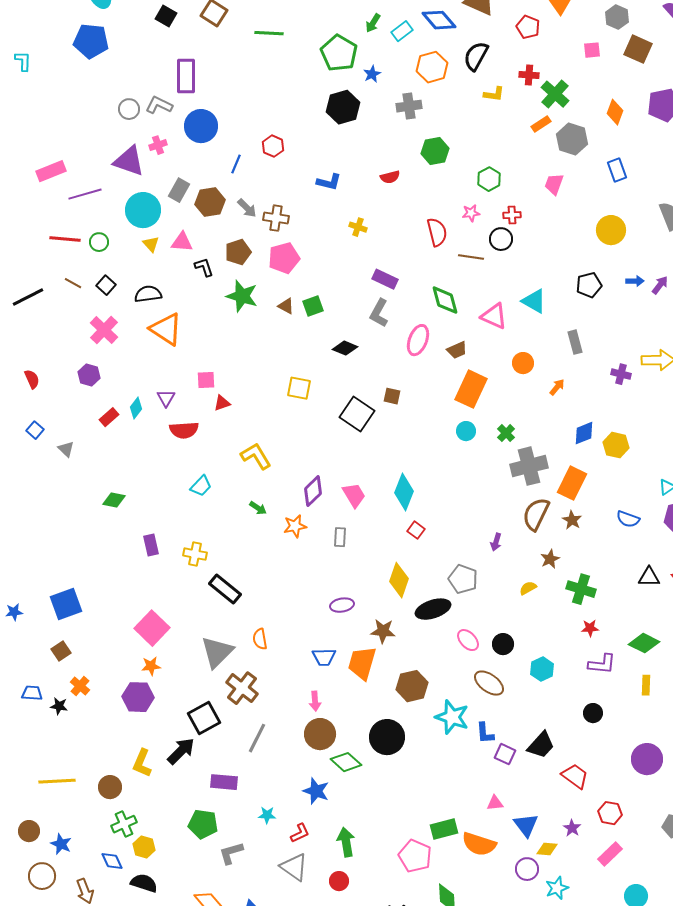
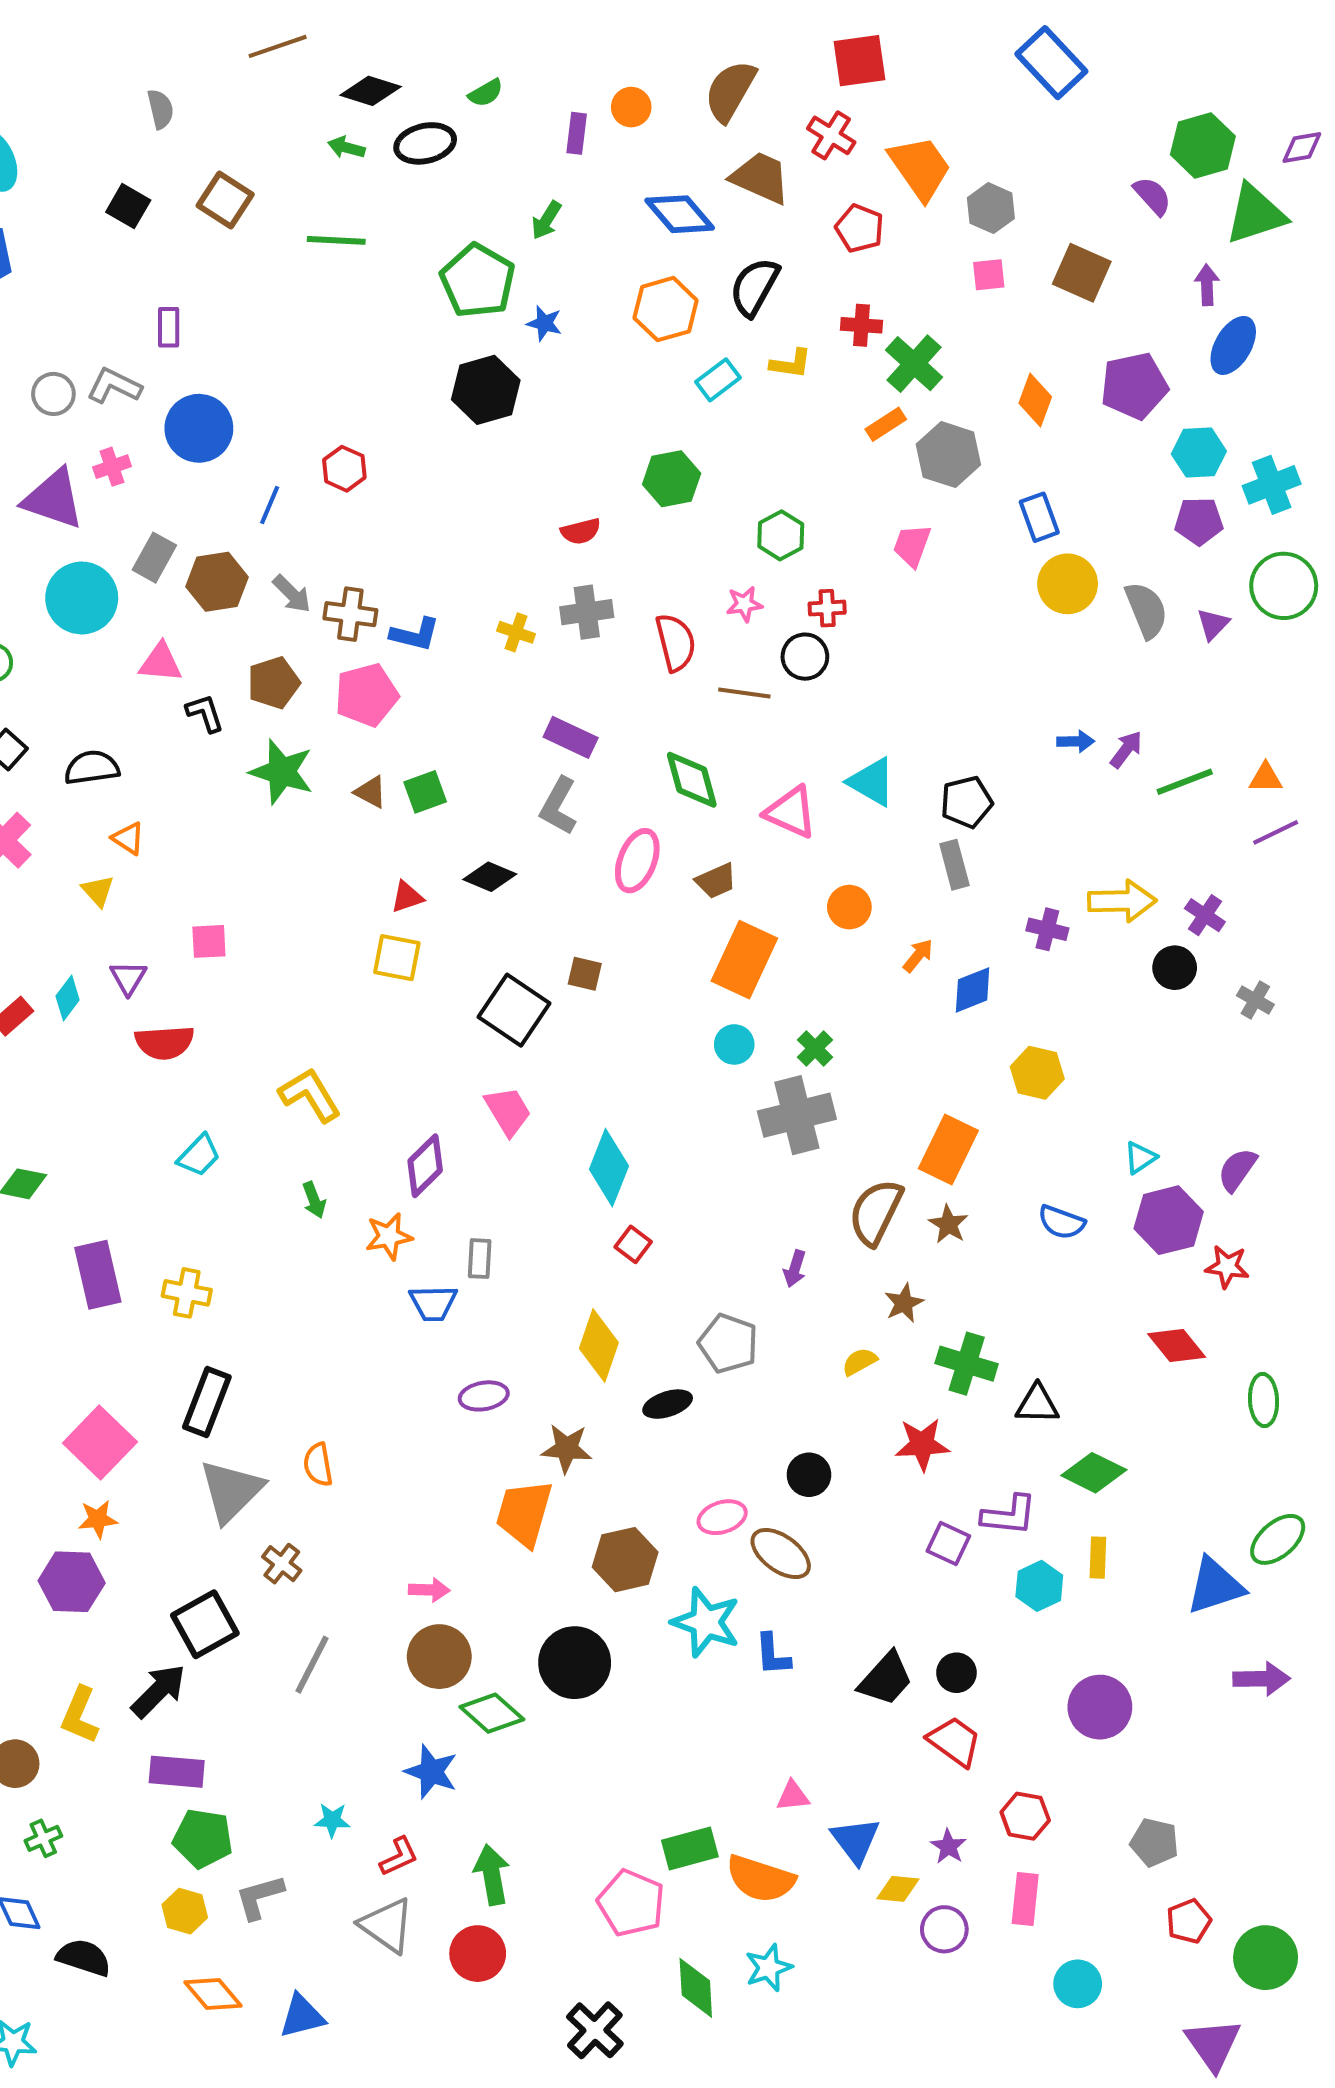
gray hexagon: (617, 17) -> (991, 208), moved
cyan rectangle: (402, 31) -> (718, 380), moved
blue star: (372, 74) -> (544, 323), turned -30
purple rectangle: (186, 76) -> (169, 327), size x0.6
gray cross: (409, 106) -> (587, 612), moved
blue L-shape: (329, 182) -> (415, 634), moved
yellow circle: (611, 230) -> (1068, 584), moved
yellow triangle: (151, 244) -> (98, 891), moved
black pentagon: (589, 285) -> (967, 802), moved
orange triangle: (166, 329) -> (128, 838), size x0.5
red triangle: (222, 403) -> (407, 897), moved
blue diamond: (584, 433) -> (973, 990), moved
gray cross: (529, 466) -> (797, 1115), moved
pink trapezoid: (354, 495) -> (508, 1111), moved
green arrow: (258, 508) -> (314, 1200), turned 36
purple rectangle: (151, 545) -> (98, 1275), size x1.5
black triangle: (649, 577) -> (1037, 1404), moved
black rectangle: (225, 589) -> (207, 1402), moved, turned 72
black ellipse: (433, 609) -> (668, 1404), size x0.7
red star: (590, 628) -> (922, 1444), moved, size x1.5
pink ellipse: (468, 640) -> (722, 1517), moved, turned -65
blue trapezoid: (324, 657) -> (433, 1303), moved
cyan hexagon: (542, 669) -> (1039, 1586), moved
brown cross: (242, 688) -> (282, 1564), size x0.6
pink arrow: (315, 701) -> (429, 1590), turned -84
black circle: (593, 713) -> (956, 1673), moved
purple square: (505, 754) -> (948, 1543), moved
purple rectangle: (224, 782) -> (177, 1772), moved
green cross: (124, 824) -> (43, 1838), size x0.7
yellow hexagon: (144, 847) -> (185, 1911), moved
pink rectangle: (610, 854) -> (1025, 1899), turned -40
purple circle: (527, 869) -> (944, 1929), moved
red circle: (339, 881) -> (478, 1954), size x1.4
cyan star: (557, 888) -> (769, 1968), moved

